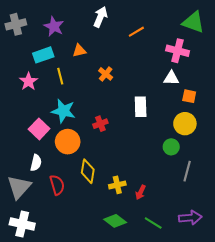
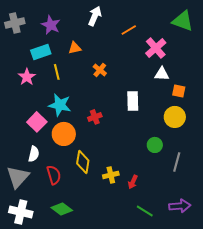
pink cross: (178, 51) -> (156, 48), moved, turned 35
green circle: (171, 147) -> (155, 145), moved
green diamond: (115, 221) -> (62, 209), moved

